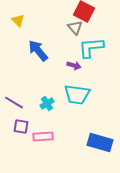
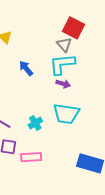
cyan L-shape: (91, 48) -> (62, 64), moved
blue arrow: (38, 51) -> (26, 68), size x0.7

